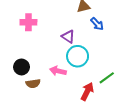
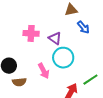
pink cross: (28, 22) -> (31, 33), moved
pink arrow: (58, 71) -> (44, 71), turned -133

